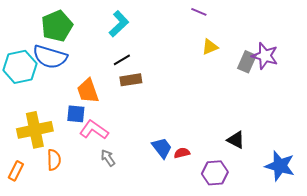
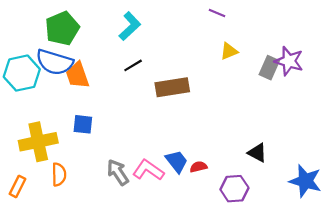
brown rectangle: (131, 80) -> (172, 87), moved, size x1.4
orange trapezoid: (88, 91) -> (77, 75), moved
pink L-shape: (94, 130) -> (148, 170), moved
gray arrow: (108, 158) -> (118, 172), size x1.4

